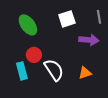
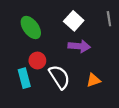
white square: (67, 19) -> (74, 21), turned -30
purple arrow: (89, 40) -> (79, 46), moved

